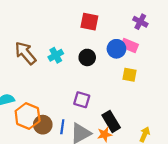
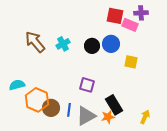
red square: (89, 22) -> (115, 16), moved
purple cross: (140, 22) -> (141, 13), turned -32
pink rectangle: (129, 46) -> (130, 25), moved
blue circle: (116, 49) -> (111, 44), moved

